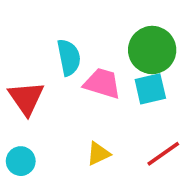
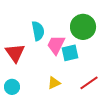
pink trapezoid: (102, 83) -> (56, 45), turned -80
cyan square: (150, 89) -> (70, 53), moved

